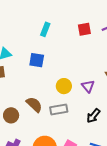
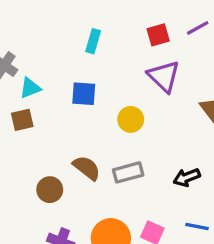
yellow circle: (64, 86) -> (131, 119), moved
purple triangle: (88, 86) -> (164, 76), moved, size x1.5
black arrow: (93, 116) -> (187, 177), turned 35

